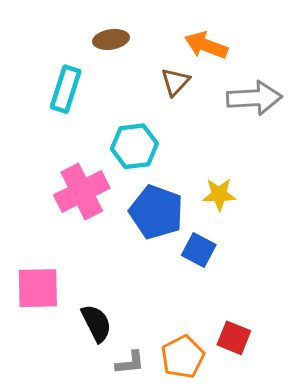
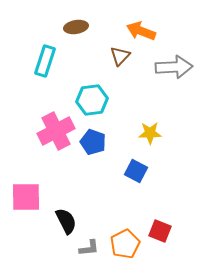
blue pentagon: (156, 212) -> (93, 142), moved, size x0.7

